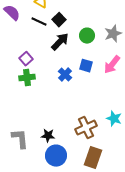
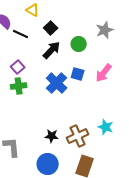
black line: (39, 22) -> (21, 34), moved
gray star: (113, 34) -> (105, 30), moved
blue cross: (65, 75) -> (57, 83), size x1.5
black star: (48, 136) -> (52, 136), moved

